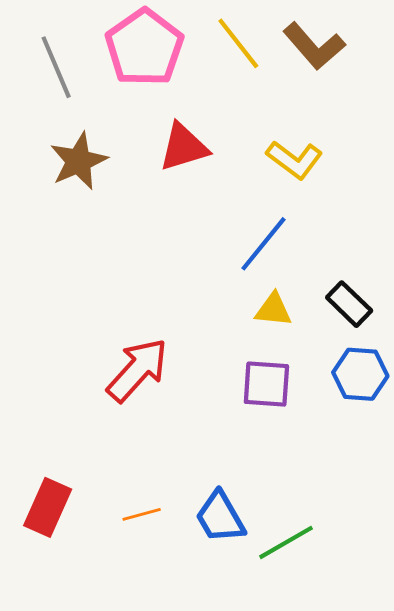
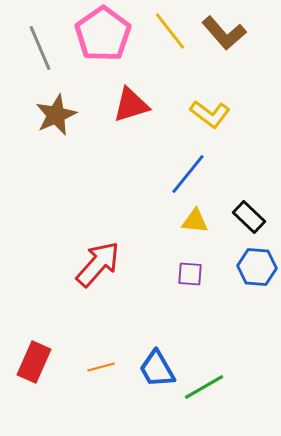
purple square: (266, 384) -> (190, 274), size x0.7

